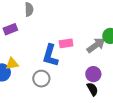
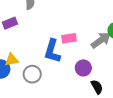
purple circle: (93, 74) -> (83, 68), moved
gray circle: (41, 79) -> (32, 74), moved

